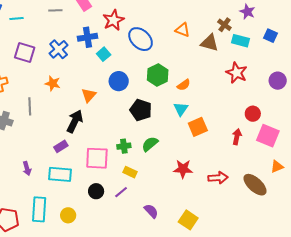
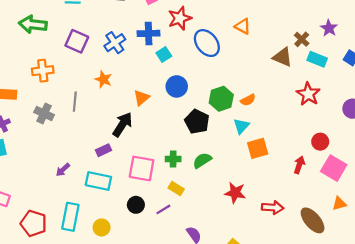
orange triangle: (182, 30) -> (243, 26), moved
green hexagon: (158, 75) -> (221, 99), moved
purple arrow: (27, 168) -> (63, 170), turned 56

